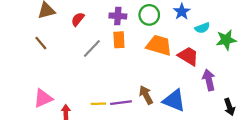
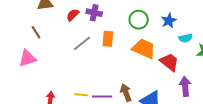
purple cross: (118, 16) -> (94, 13), moved
pink triangle: (43, 98) -> (28, 58), moved

